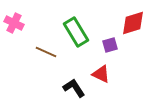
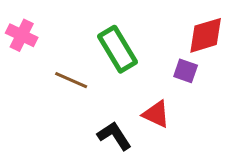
purple square: (110, 45) -> (186, 71), moved, turned 35

